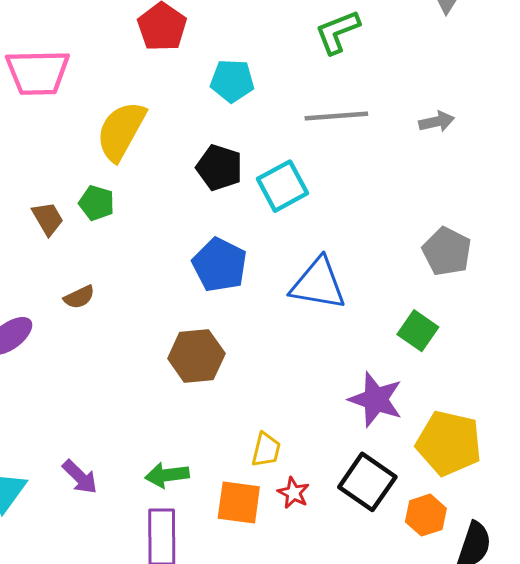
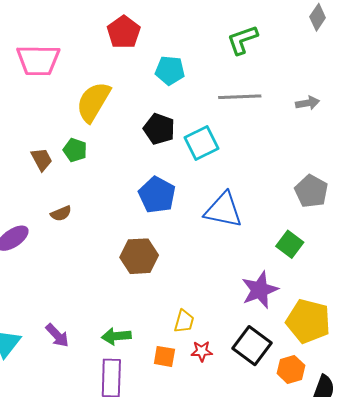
purple star: (376, 399) -> (260, 290), turned 30
red star: (293, 493) -> (202, 351), turned -30
orange square: (239, 502) -> (164, 356), size x0.7

